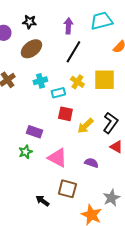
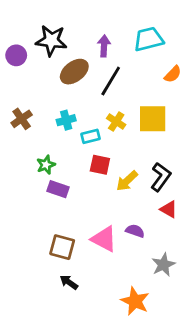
black star: (29, 22) -> (51, 41), size x1.6
brown ellipse: (31, 49) -> (74, 72), moved
green star: (25, 152) -> (46, 165), moved
pink triangle: (57, 158) -> (104, 239), moved
brown square: (67, 189) -> (62, 247), moved
gray star: (111, 198) -> (163, 265), moved

